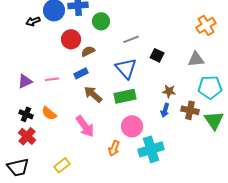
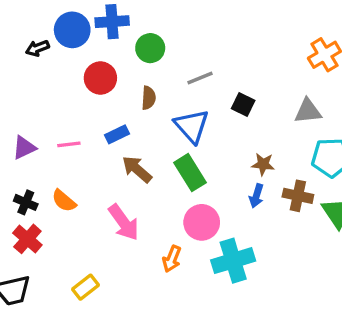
brown semicircle: (88, 51) -> (149, 98), moved, turned 120
green rectangle: (125, 96) -> (190, 173), turned 70

